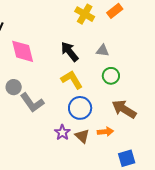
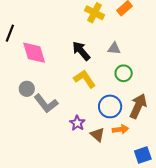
blue circle: (80, 108) -> (110, 106), moved
brown arrow: (124, 109) -> (138, 106), turned 85
purple star: (62, 132) -> (77, 123), moved

